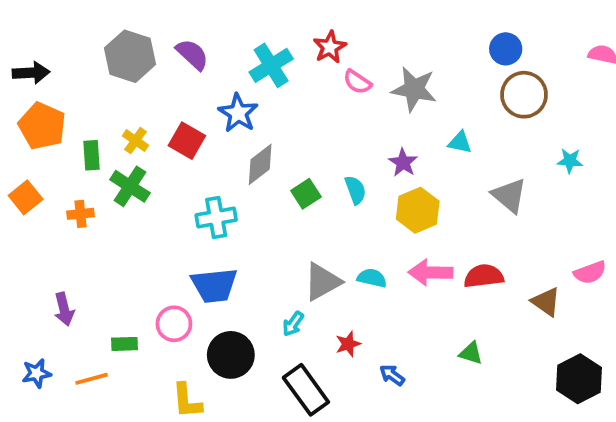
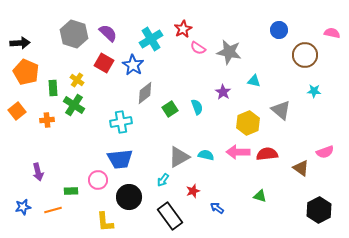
brown circle: (524, 95) -> (305, 55), moved
red square: (187, 141) -> (104, 63), moved
yellow hexagon: (418, 210) -> (248, 123), moved

